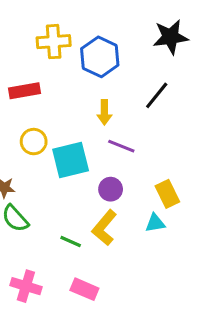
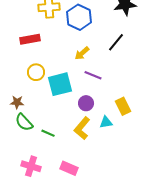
yellow arrow: (104, 112) -> (82, 53), turned 49
cyan triangle: (155, 223) -> (106, 122), moved
green line: (71, 242) -> (48, 133), moved

